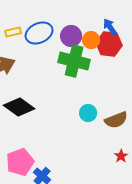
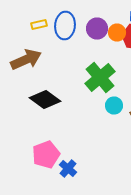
blue ellipse: (39, 33) -> (65, 26), turned -60
green cross: (74, 61) -> (100, 78), moved, turned 36

